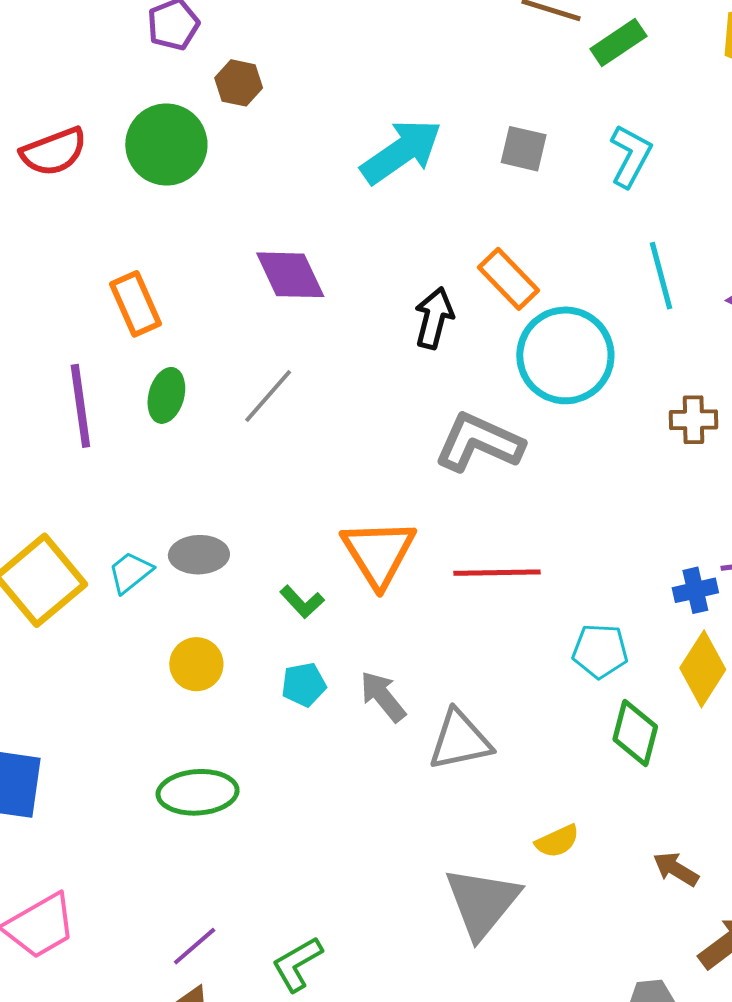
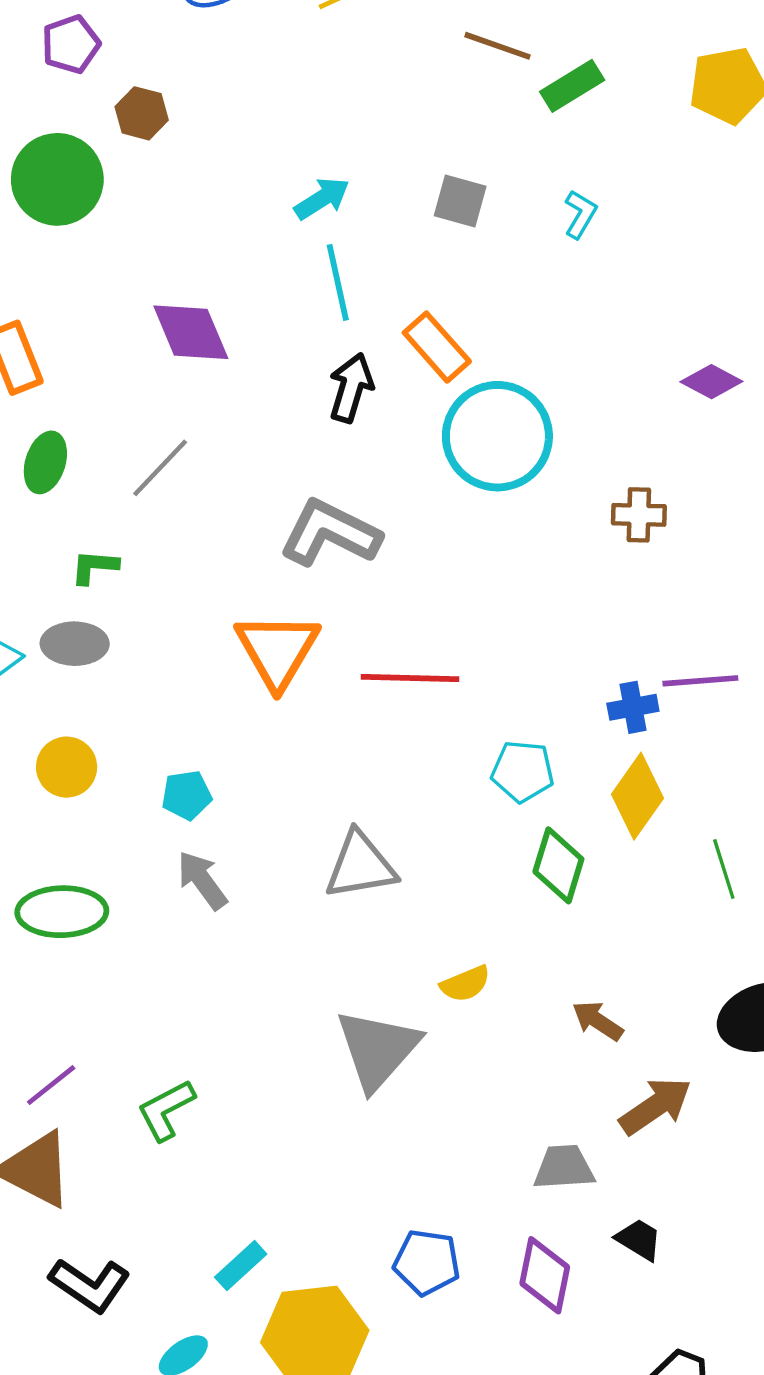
cyan arrow: (401, 152) -> (322, 198), size x0.6
cyan L-shape: (631, 156) -> (580, 214), size x0.7
cyan line: (661, 276) -> (338, 282), moved
gray L-shape: (479, 442) -> (330, 533), moved
green L-shape: (302, 602) -> (94, 567), moved, turned 135
gray arrow: (383, 696) -> (202, 880), moved

